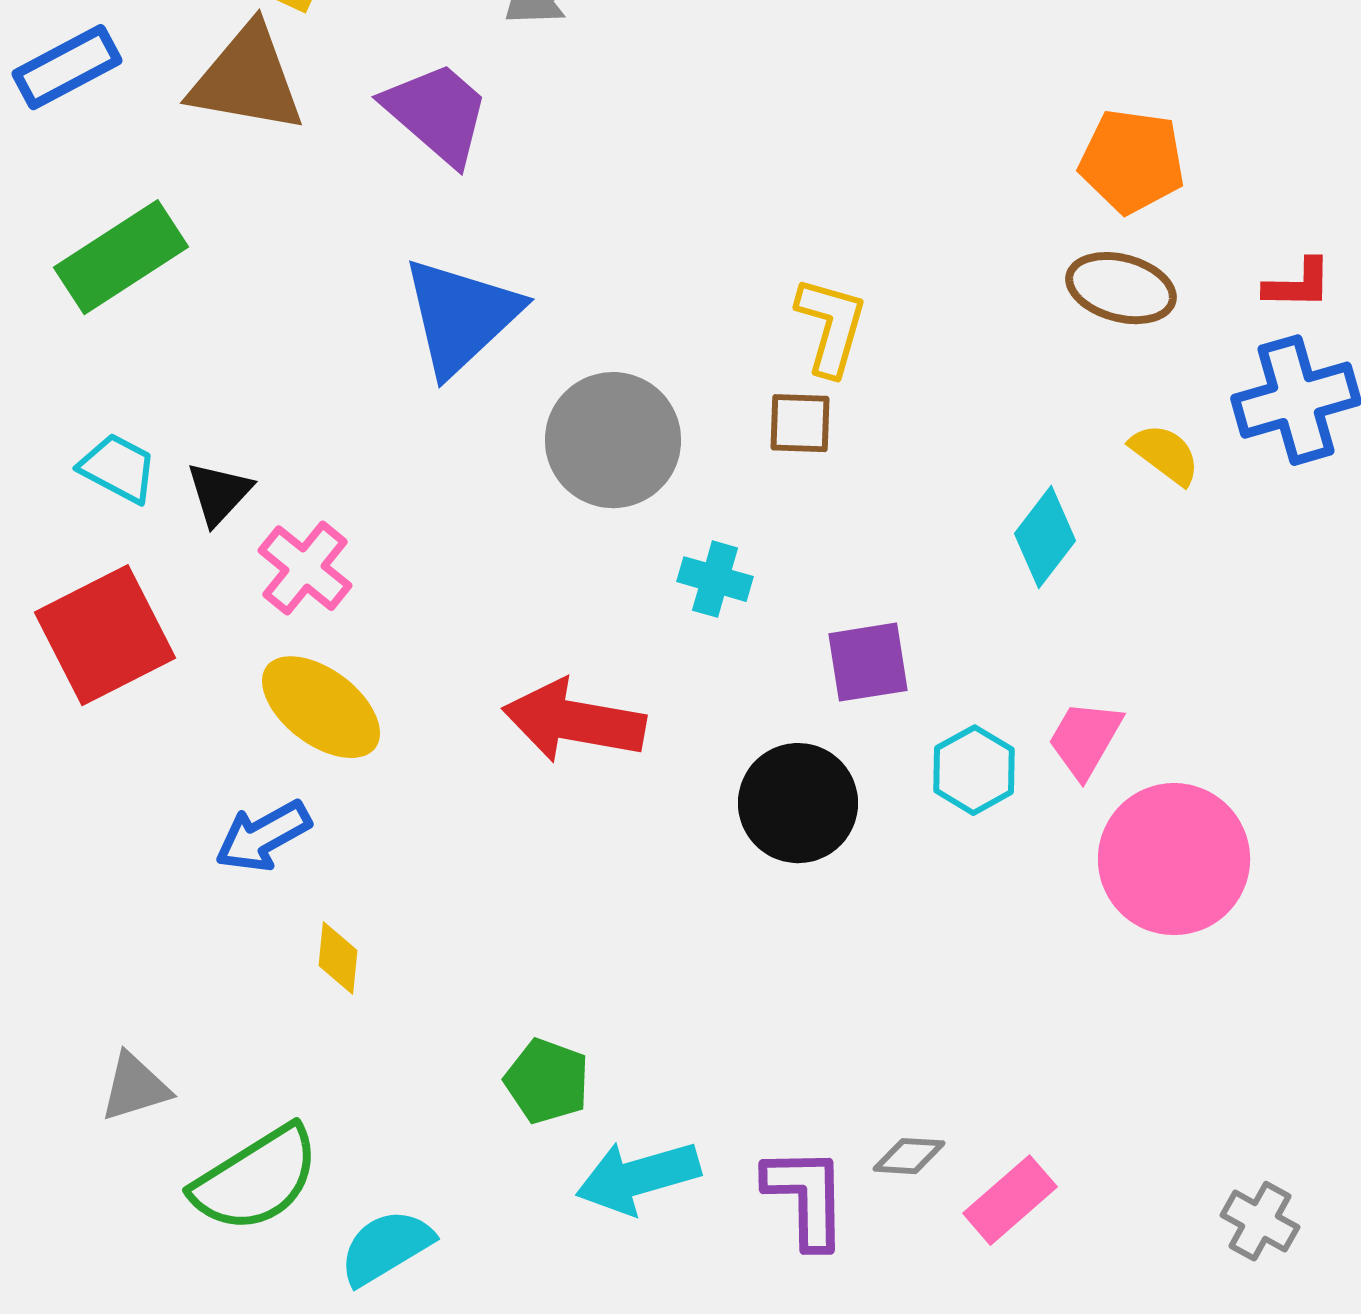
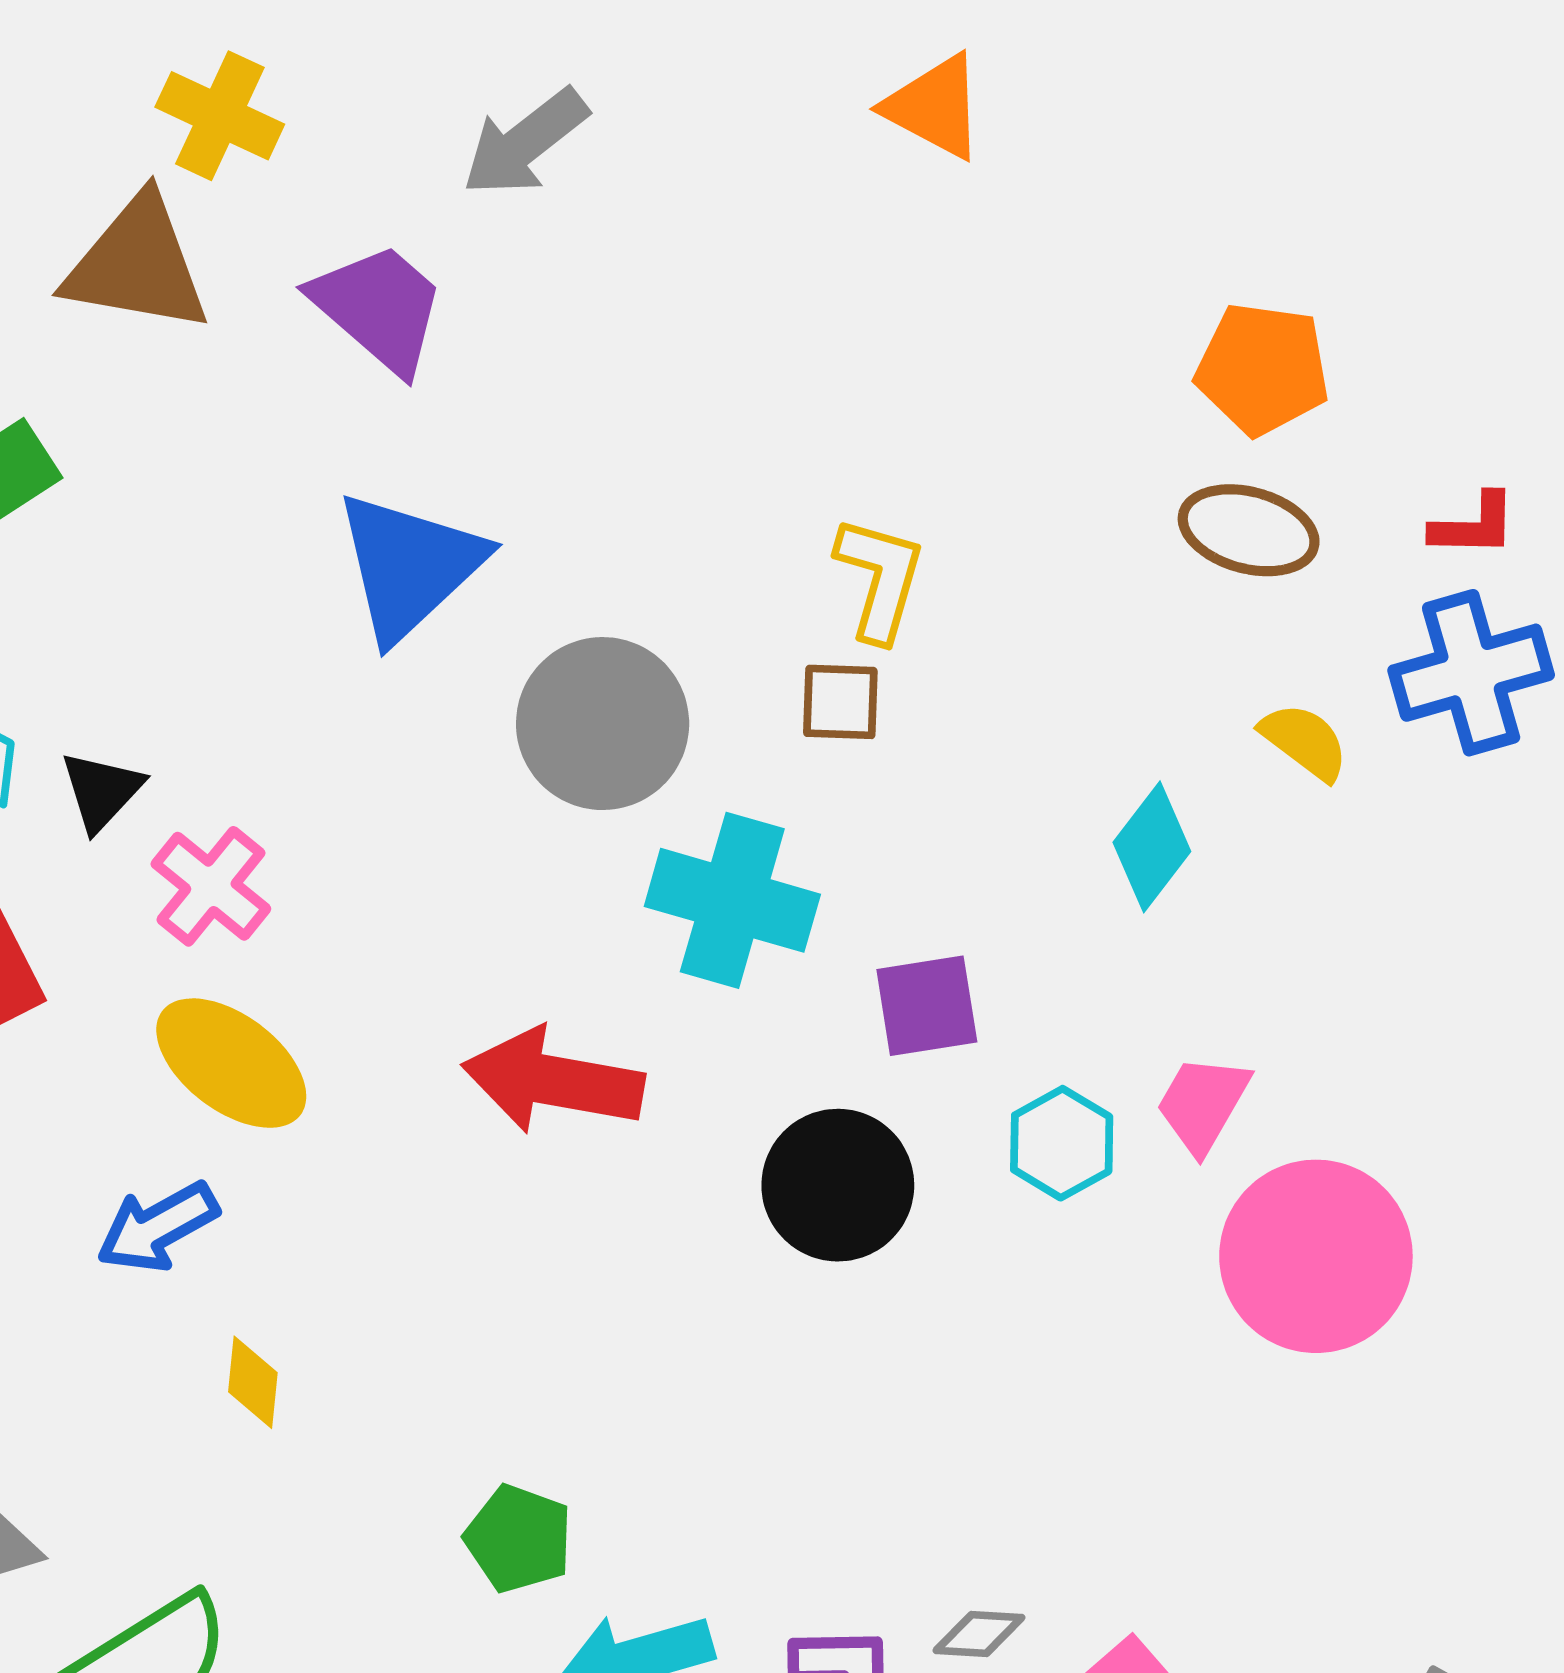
cyan cross: (715, 579) -> (732, 900), size x1.8

